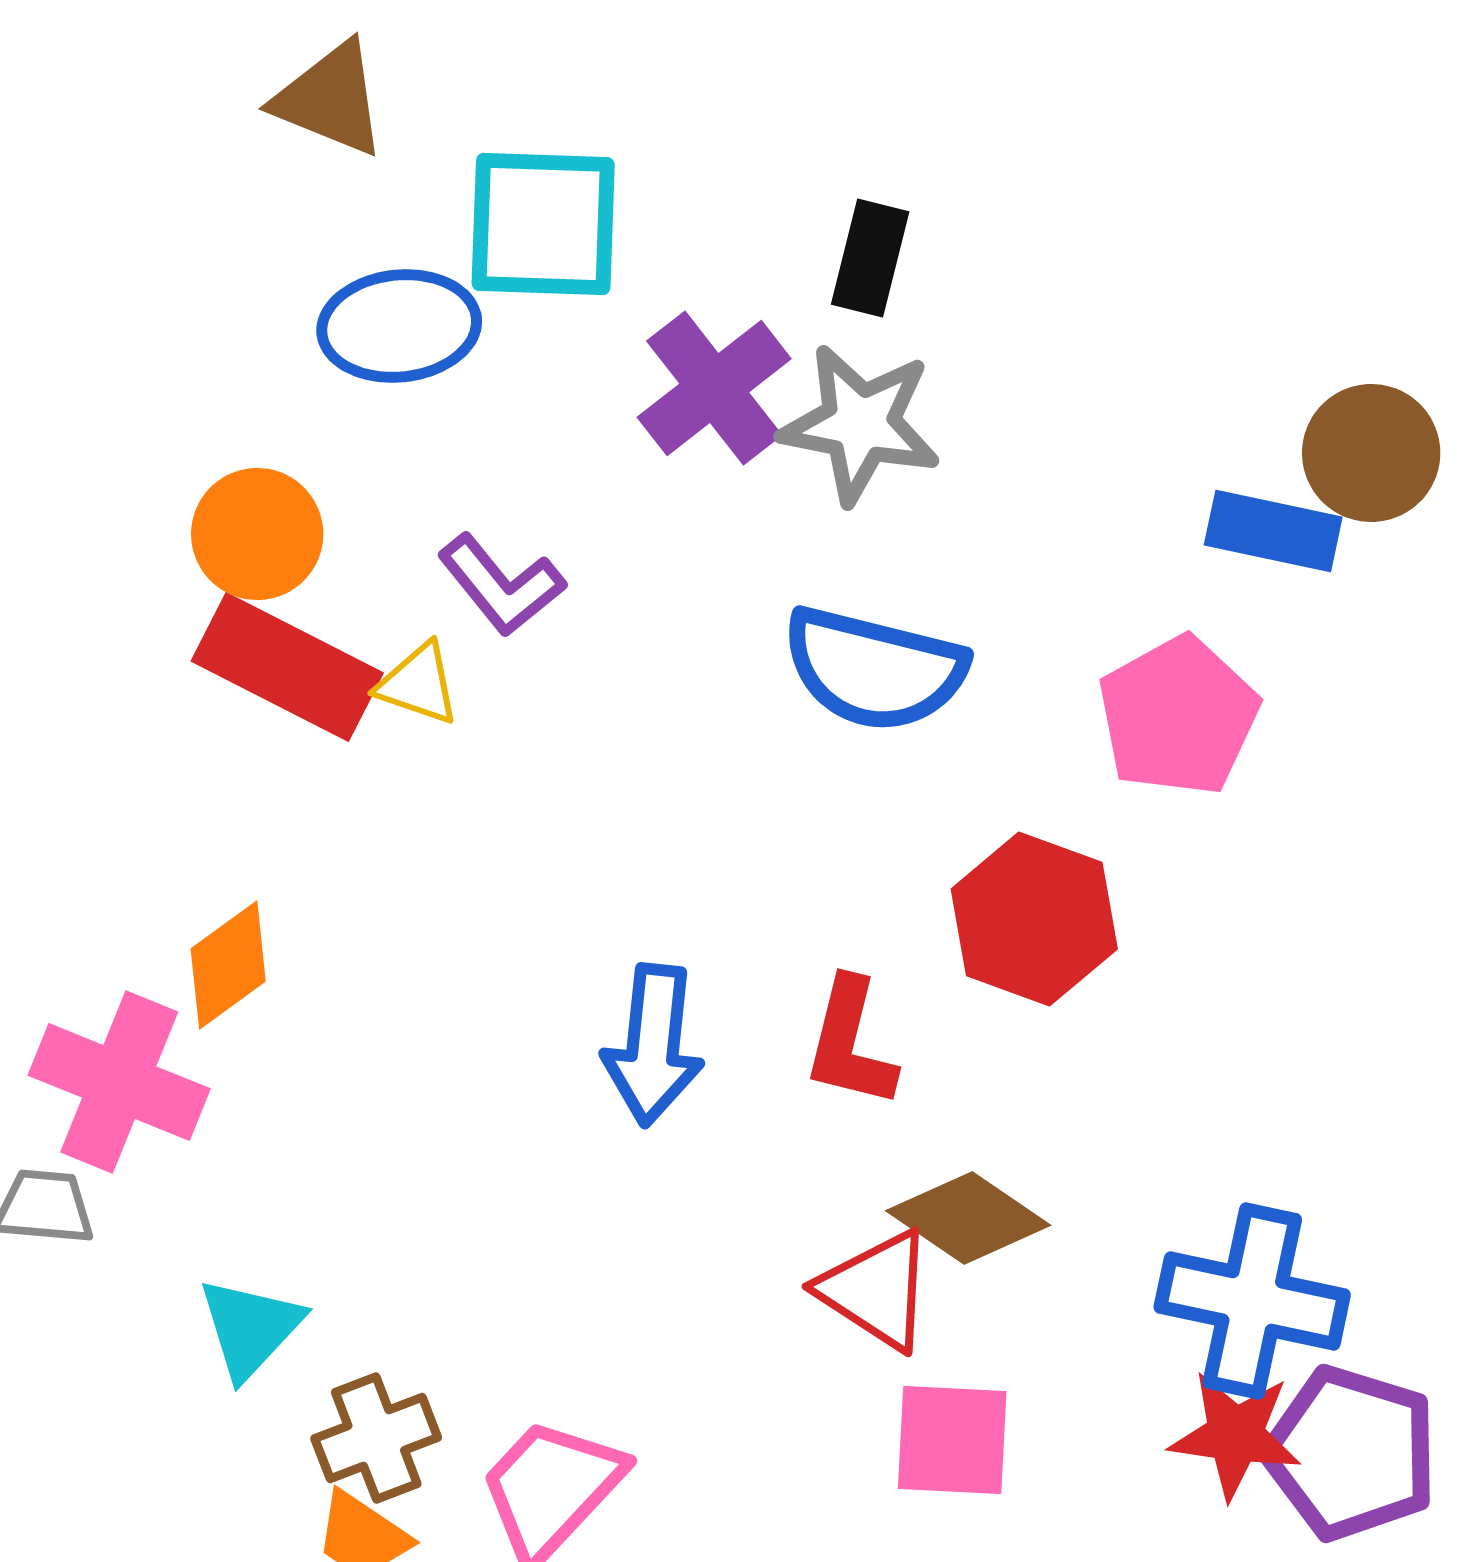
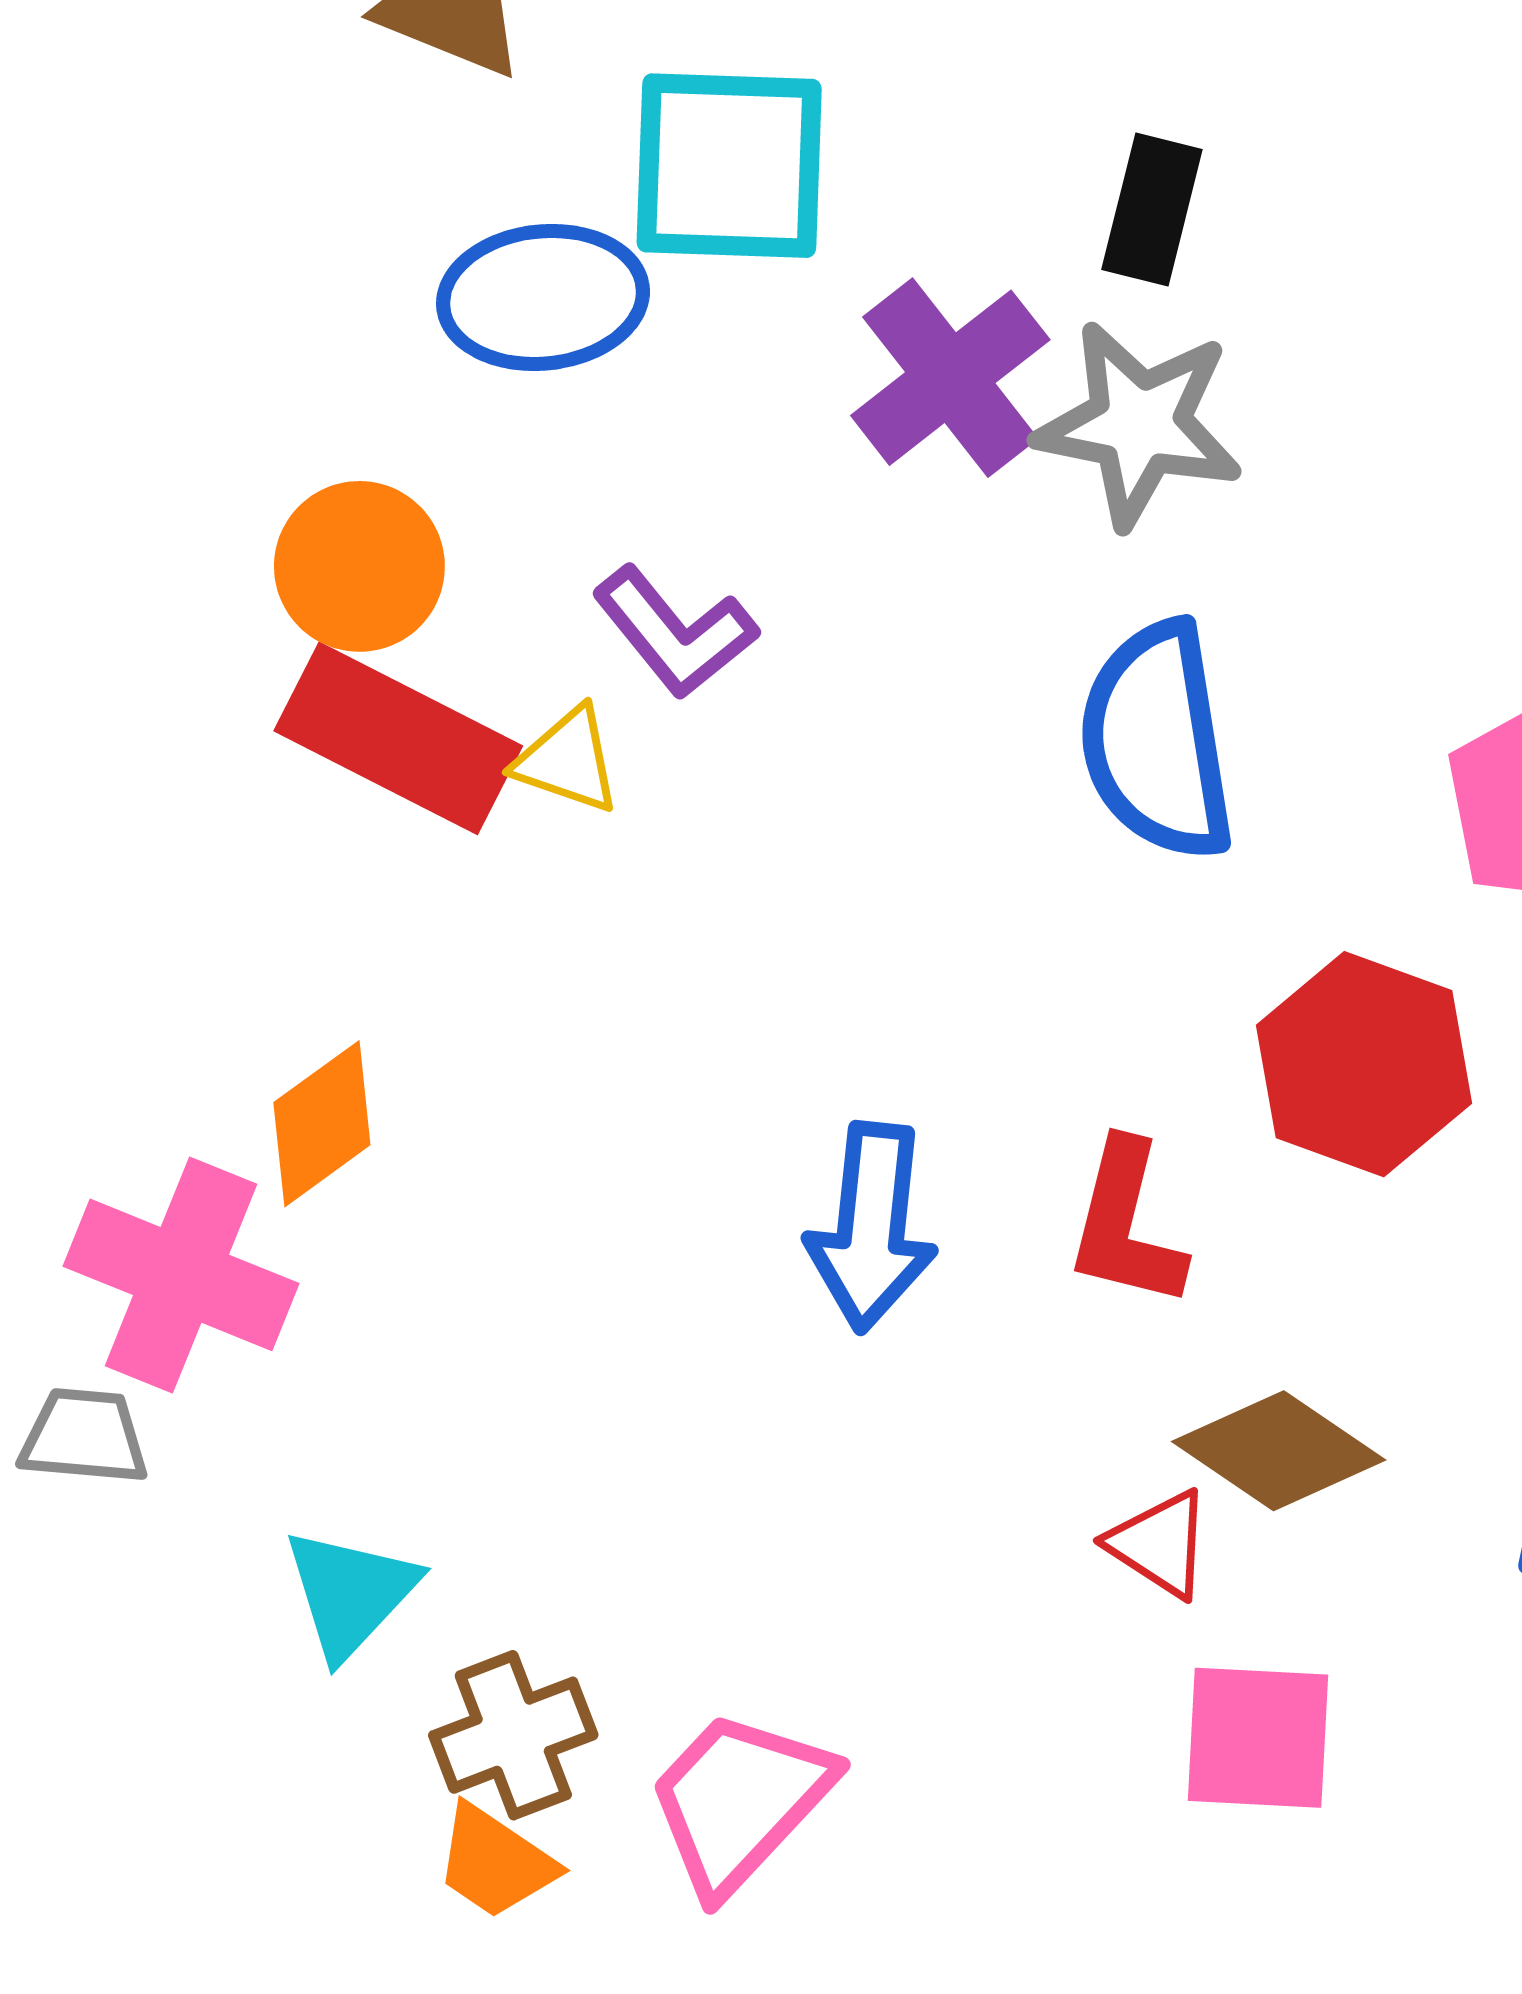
blue semicircle: (874, 669) -> (1157, 741), turned 67
red triangle: (876, 1290) -> (1160, 1544), size x0.7

